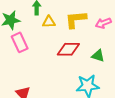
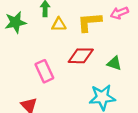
pink arrow: (103, 23) -> (119, 13), moved
pink rectangle: (20, 42) -> (44, 71), moved

